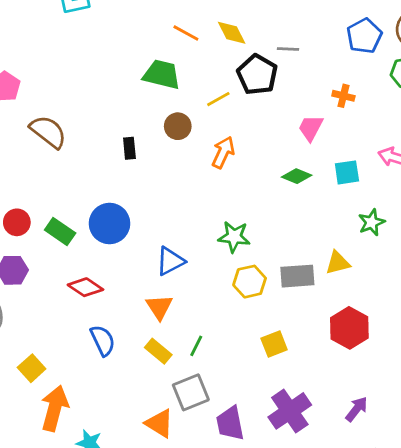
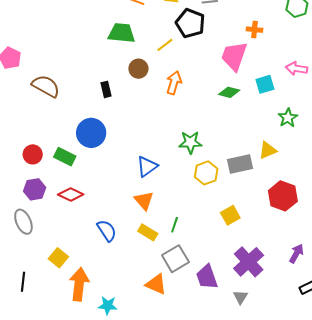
pink trapezoid: (311, 128) -> (234, 56), size x1.5
blue circle: (110, 223) -> (91, 133), moved
red diamond: (85, 287) -> (71, 194), moved

